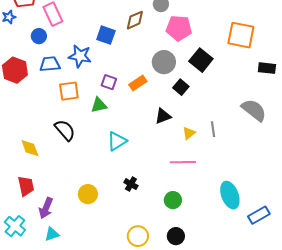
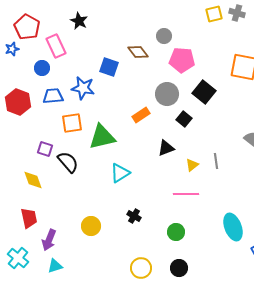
brown diamond: (135, 20) -> (138, 52), turned 75
purple square: (109, 82) -> (45, 149), moved
green triangle: (99, 105) -> (102, 137), size x1.6

